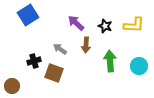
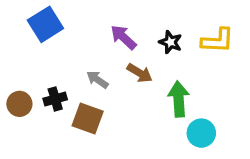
brown arrow: (86, 45) -> (140, 73), turned -63
cyan circle: (139, 66) -> (201, 133), moved
brown circle: (12, 86) -> (19, 104), moved

